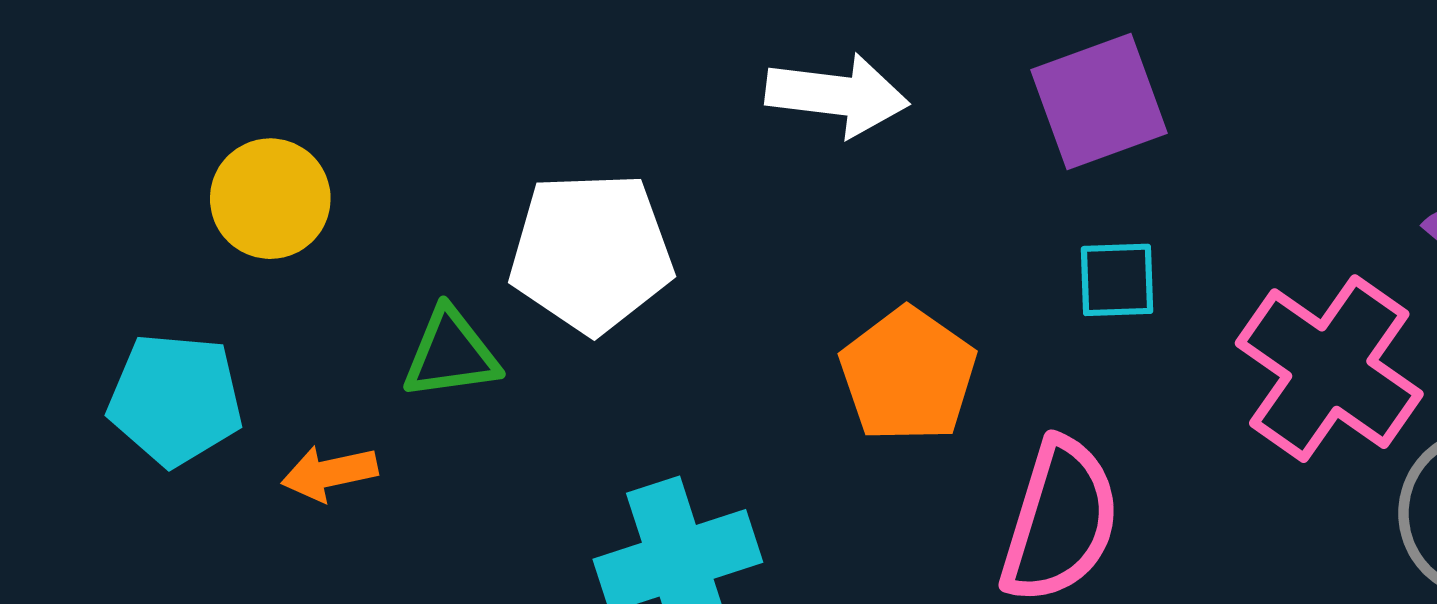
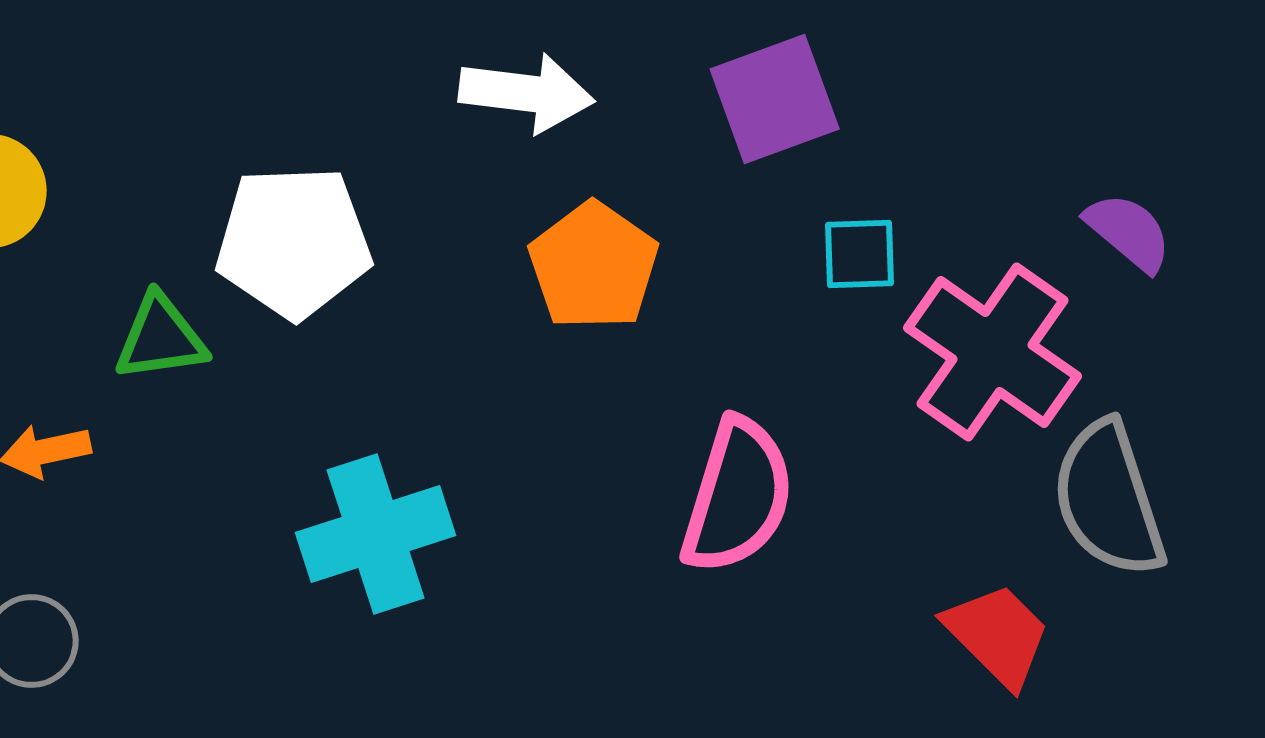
cyan square: (1117, 280) -> (860, 254), moved
orange pentagon: (908, 375) -> (594, 266), moved

